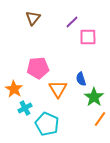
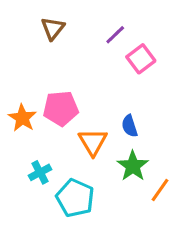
pink square: (88, 37) -> (141, 59), turned -36
orange star: (14, 89) -> (22, 118), moved
green star: (94, 97) -> (133, 166), moved

